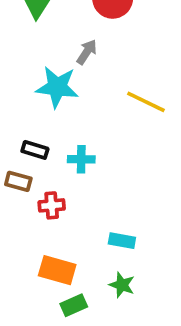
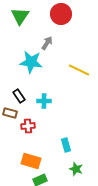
black rectangle: (35, 150) -> (19, 96), turned 40
cyan rectangle: (122, 241) -> (66, 145), turned 64
green star: (122, 285) -> (76, 169), moved

